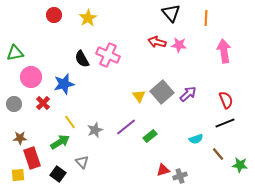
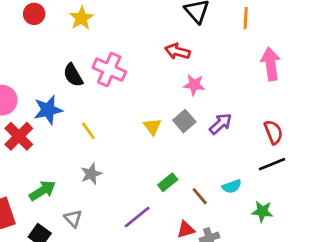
pink star: (179, 45) -> (194, 85), moved
gray square: (162, 92) -> (184, 121), size x0.7
red cross: (43, 103) -> (19, 136), size x1.5
yellow line: (70, 122) -> (88, 131), moved
purple line: (126, 127) -> (137, 217), moved
brown line: (218, 154) -> (200, 196), moved
green star: (240, 165) -> (262, 211), moved

